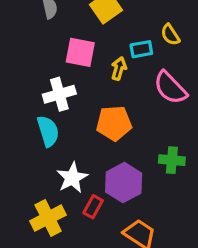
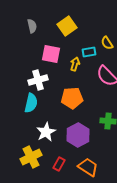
cyan semicircle: (48, 131) -> (31, 103), turned 30
red rectangle: (93, 207) -> (59, 164), moved

